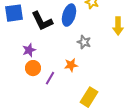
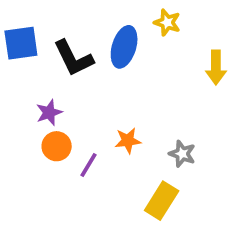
gray star: (84, 42) -> (182, 154), moved

